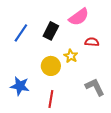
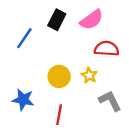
black rectangle: (51, 31) -> (57, 20), moved
red semicircle: (92, 42) -> (107, 49), size x1.5
yellow star: (71, 56) -> (89, 75), moved

